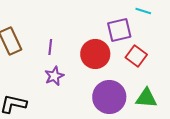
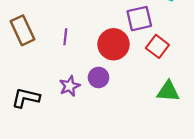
purple star: (54, 76) -> (70, 86), moved
purple circle: (109, 97) -> (99, 77), moved, size x0.6

